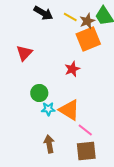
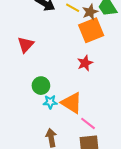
red star: (72, 69) -> (85, 63), moved

